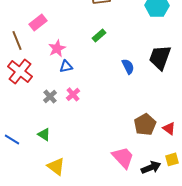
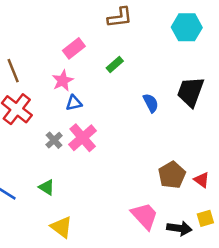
pink rectangle: (38, 22) -> (74, 48), moved
pink cross: (73, 94) -> (83, 138), size x1.6
black arrow: (151, 167) -> (179, 228), turned 30

